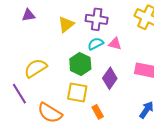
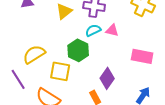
purple diamond: (110, 78) -> (107, 78), moved
yellow square: (77, 93) -> (60, 71), moved

